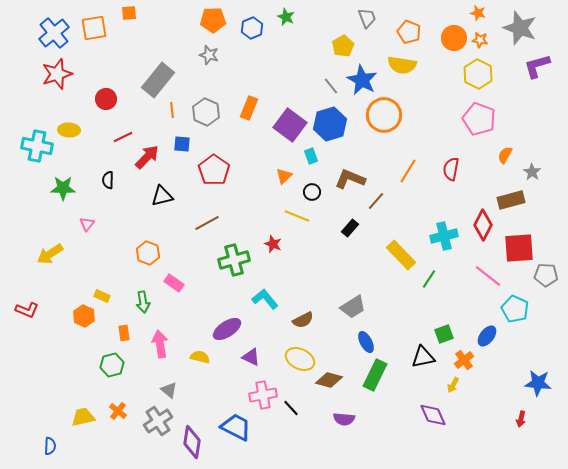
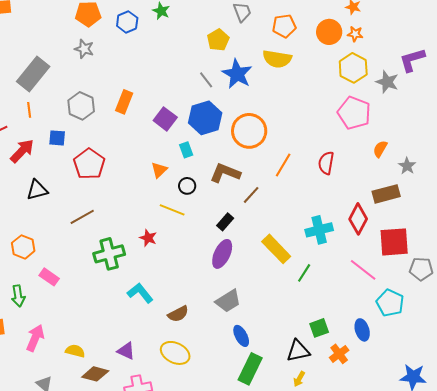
gray star: (520, 28) -> (387, 82), moved, size x0.7
orange pentagon: (409, 32) -> (284, 26), turned -30
orange line: (172, 110) -> (29, 110), moved
orange circle: (384, 115) -> (249, 131), moved
purple square: (290, 125) -> (165, 119), size x0.7
purple ellipse: (227, 329) -> (222, 254), moved, turned -32
blue ellipse: (487, 336) -> (362, 330), turned -55
pink arrow: (160, 344) -> (35, 338), turned 32
brown diamond: (329, 380) -> (95, 374), moved
yellow arrow: (453, 385) -> (299, 379), moved

